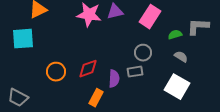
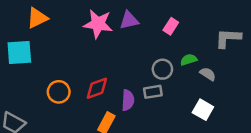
pink rectangle: (150, 17) -> (171, 26), size x0.6
green semicircle: (175, 35) -> (189, 60), moved
white square: (177, 87) -> (203, 110), size x0.7

